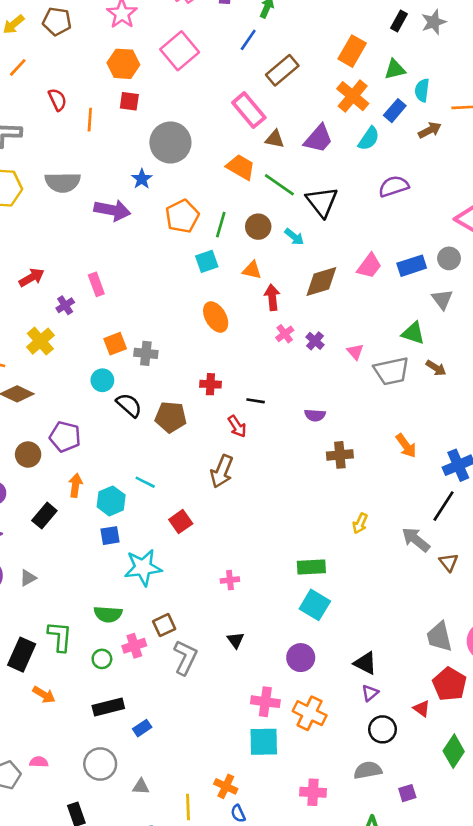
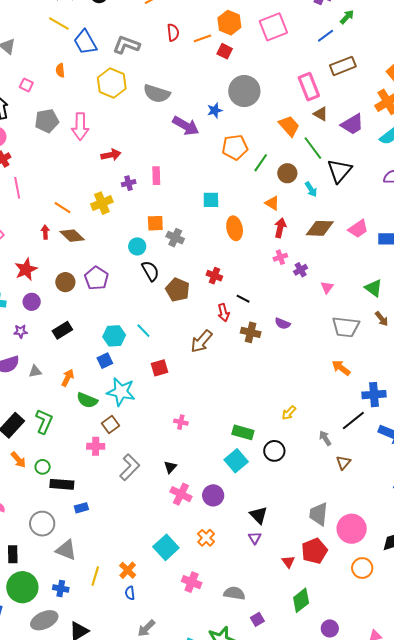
orange line: (90, 120) -> (202, 38), moved, turned 48
cyan square: (207, 261) -> (211, 200), moved
gray trapezoid: (391, 371) -> (346, 327), moved
orange arrow: (406, 446) -> (341, 368), turned 144
brown cross: (340, 455) -> (251, 332), moved
orange arrow: (75, 485) -> (68, 378), moved
blue square: (110, 536) -> (105, 361), turned -35
gray arrow: (416, 540) -> (325, 438), size x0.7
green semicircle: (108, 614) -> (87, 400), moved
brown square: (164, 625) -> (110, 424), moved, turned -30
green circle: (102, 659) -> (43, 467), moved
purple triangle: (370, 693) -> (255, 538), turned -40
pink cross: (265, 702) -> (181, 494), moved
orange cross: (310, 713) -> (206, 538), size x0.7
black circle: (383, 729) -> (274, 451), moved
cyan square: (264, 742) -> (166, 547), turned 30
gray triangle: (141, 787) -> (66, 550), size x1.6
pink cross: (313, 792) -> (192, 582), moved
purple square: (407, 793) -> (257, 619), turned -32

